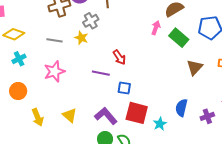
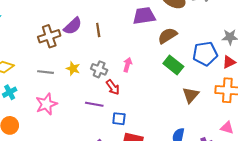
gray cross: (91, 21) -> (99, 69), moved, turned -35
pink arrow: (156, 28) -> (128, 65), moved

